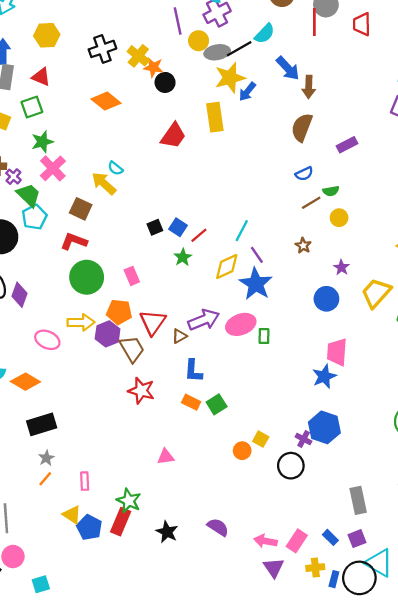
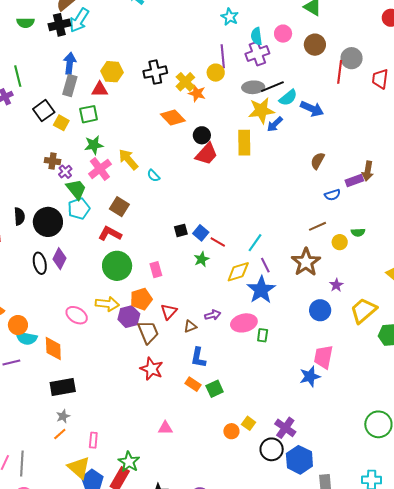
cyan semicircle: (265, 34) -> (288, 98), moved
yellow hexagon: (47, 35) -> (112, 72), moved
yellow circle: (199, 41) -> (216, 73), moved
blue arrow: (288, 68) -> (312, 109), turned -30
red triangle: (41, 77) -> (100, 89), turned -30
black circle: (165, 82) -> (202, 135), moved
brown arrow: (309, 87) -> (368, 171), moved
orange diamond: (106, 101) -> (173, 118), moved
brown semicircle: (302, 127) -> (318, 161), size x0.7
blue semicircle: (304, 174) -> (332, 195), moved
yellow arrow: (104, 183) -> (128, 159), moved
green semicircle: (331, 191) -> (358, 232), moved
red line: (199, 235) -> (218, 242), turned 63
brown star: (303, 246) -> (306, 262), size x2.0
purple diamond: (19, 295) -> (59, 259), moved
orange pentagon: (119, 312) -> (141, 299), turned -30
purple arrow: (204, 320) -> (213, 315), size x0.6
red triangle: (153, 322) -> (169, 312), size x0.7
orange diamond: (25, 382) -> (53, 349), turned 50
blue hexagon: (324, 427) -> (299, 460), moved
purple cross: (304, 439) -> (285, 428), size x1.5
yellow triangle: (72, 515) -> (79, 468), size x1.4

